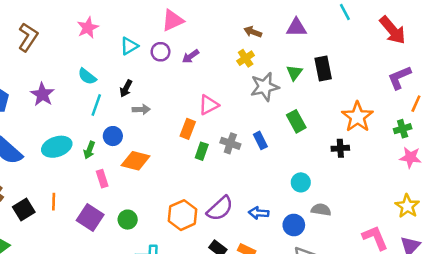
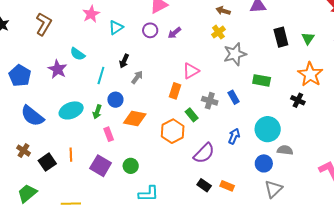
cyan triangle: (129, 46) -> (116, 27), moved
green triangle: (294, 73) -> (308, 38), moved
cyan semicircle: (87, 76) -> (78, 54), moved
gray arrow: (141, 109) -> (137, 77), turned -48
green rectangle: (296, 121) -> (262, 80), turned -48
black cross: (340, 148) -> (298, 100), turned 32
green rectangle: (202, 151) -> (192, 115), moved, turned -56
cyan circle: (301, 182) -> (268, 129), size x1.6
blue arrow: (259, 213) -> (234, 136), moved, turned 112
orange hexagon: (183, 215) -> (173, 131), moved

